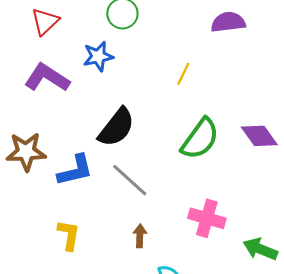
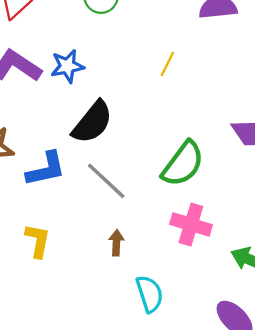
blue star: (98, 56) -> (67, 66), moved
green semicircle: (200, 139) -> (183, 164), moved

